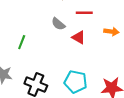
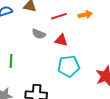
orange arrow: (111, 31) -> (85, 15), moved
cyan pentagon: (76, 82) -> (69, 66), moved

